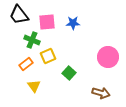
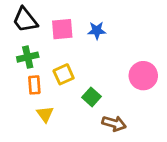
green cross: (32, 40) -> (28, 57), moved, turned -35
orange rectangle: (26, 64) -> (34, 85), turned -56
brown arrow: (101, 93) -> (114, 123), moved

